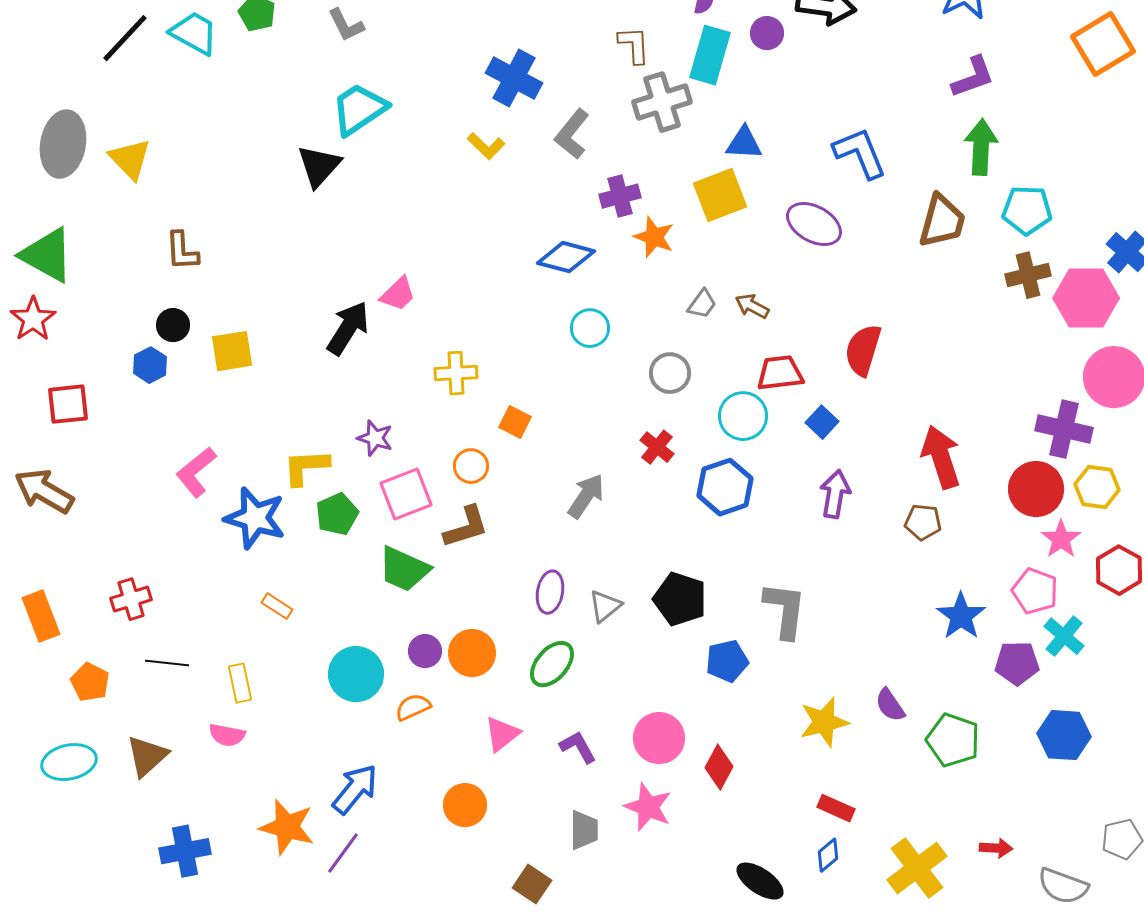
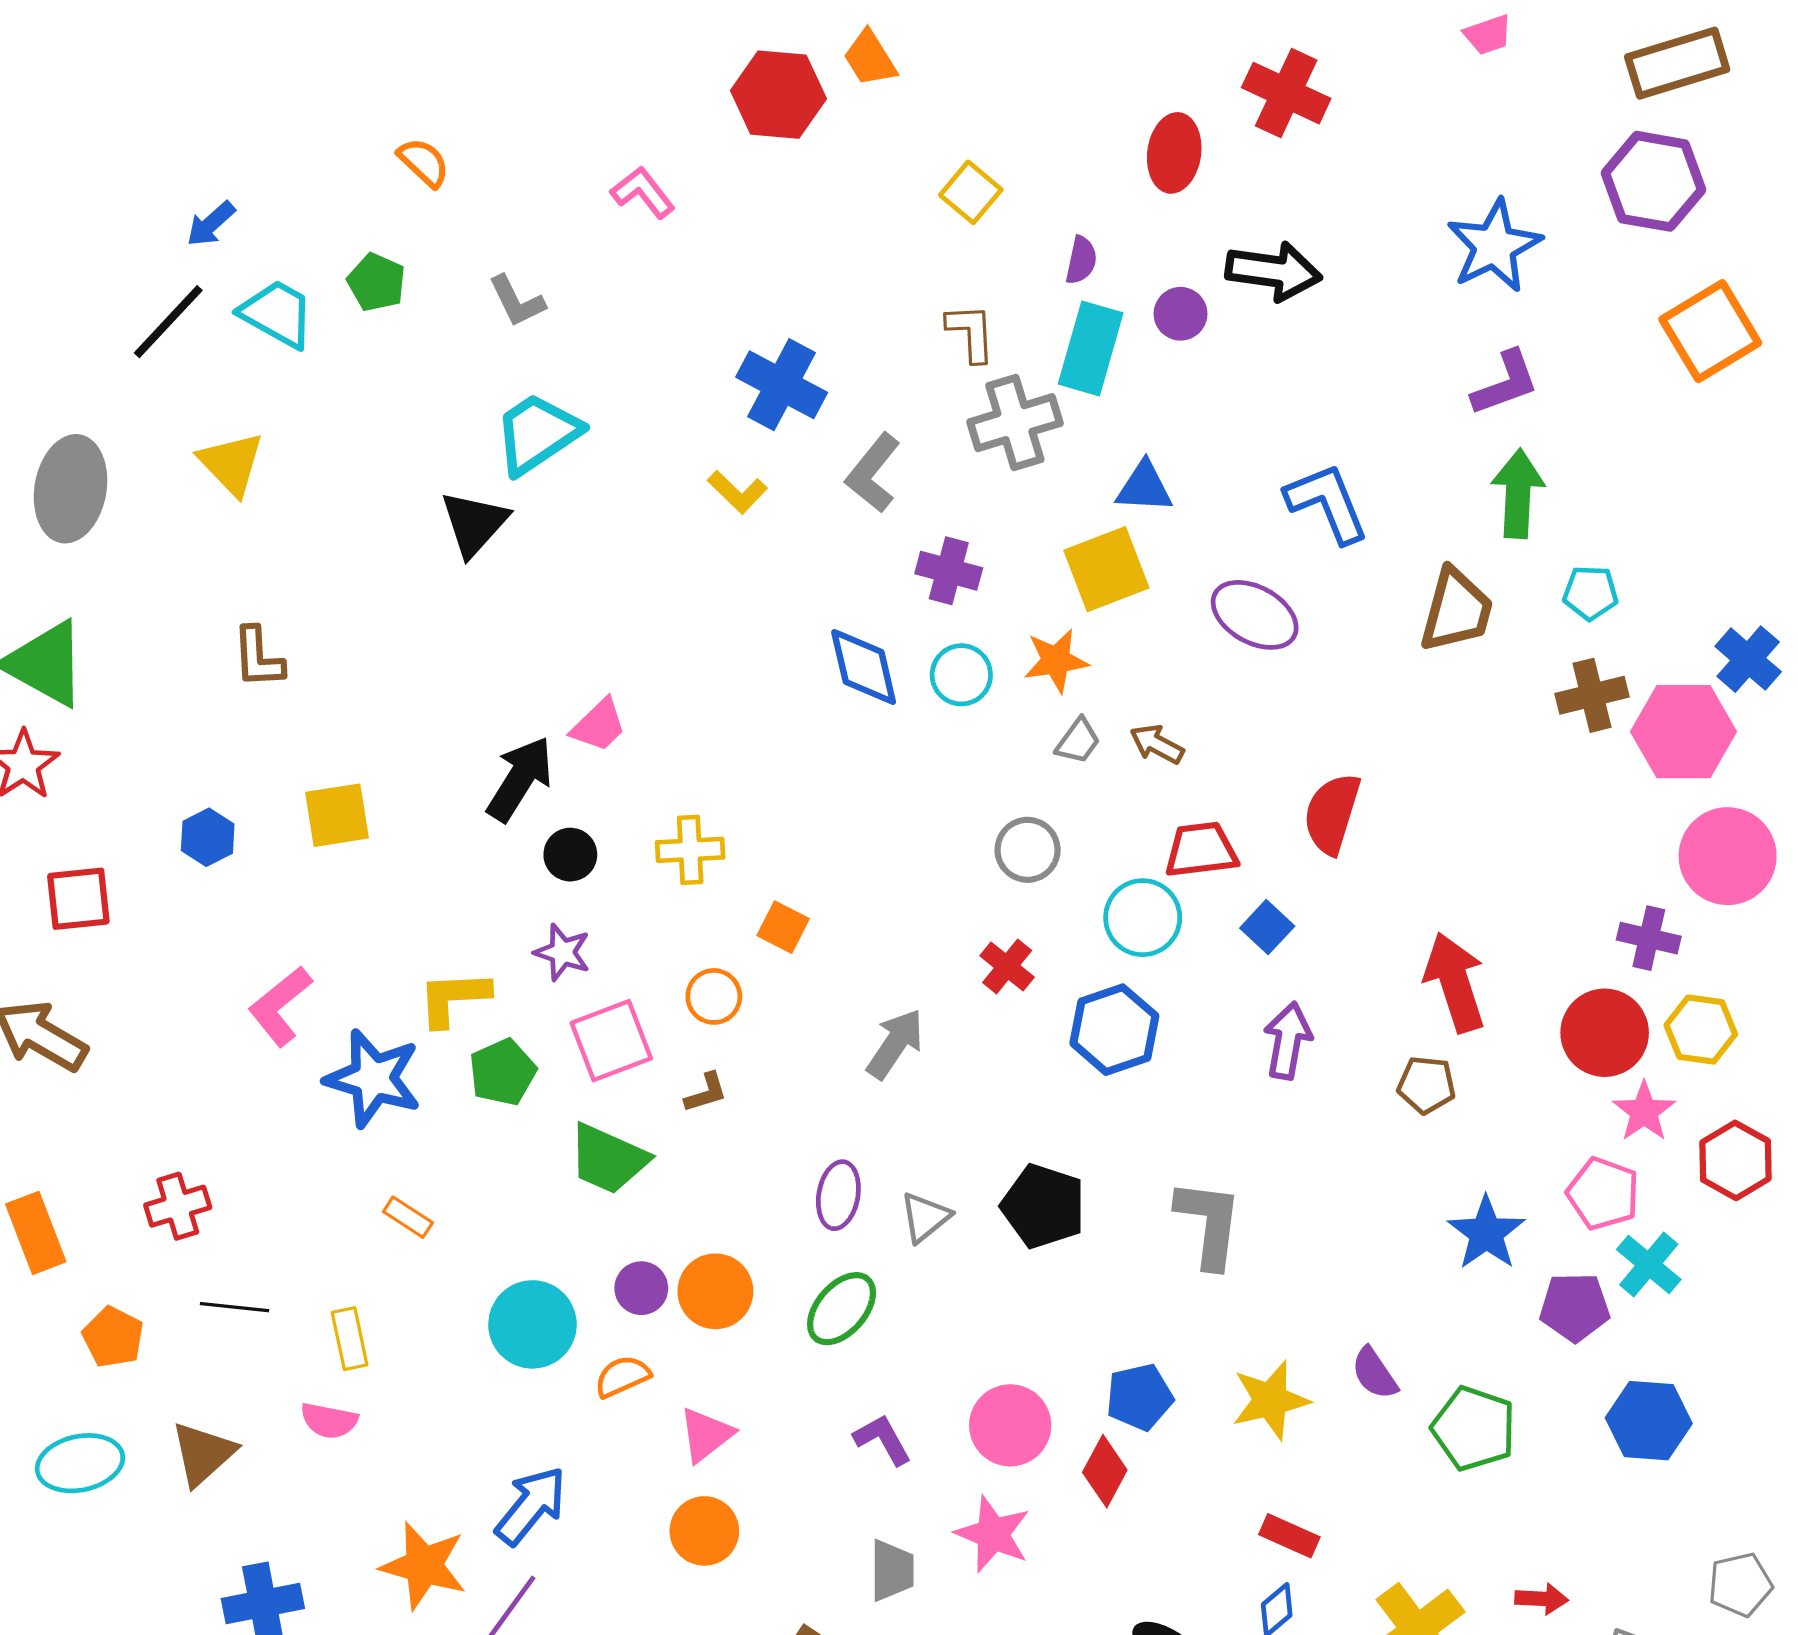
yellow triangle: (130, 159) -> (231, 464), moved
purple cross: (620, 196) -> (949, 571), turned 30
cyan pentagon: (1027, 210) -> (1590, 593), size x0.7
orange star: (654, 237) -> (1056, 661), moved, turned -30
blue diamond: (566, 257) -> (864, 667), turned 62
black circle: (173, 325) -> (570, 855), moved
cyan circle: (590, 328) -> (961, 675), moved
purple cross: (1064, 429) -> (1649, 938), size x0.7
brown L-shape: (466, 527) -> (706, 1093), size x0.6
blue pentagon: (727, 661) -> (1140, 1397), moved
pink triangle: (502, 734) -> (706, 1435), moved

